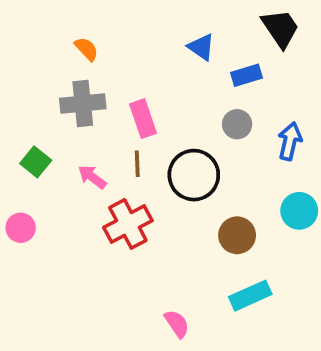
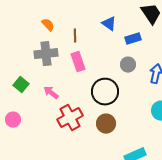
brown line: (137, 164) -> (75, 36), moved
brown circle: (237, 235) -> (106, 124), moved

